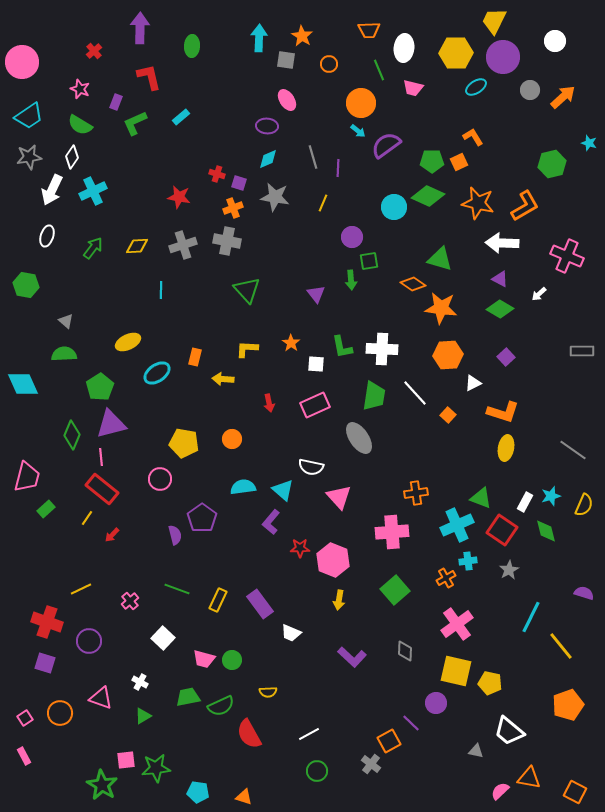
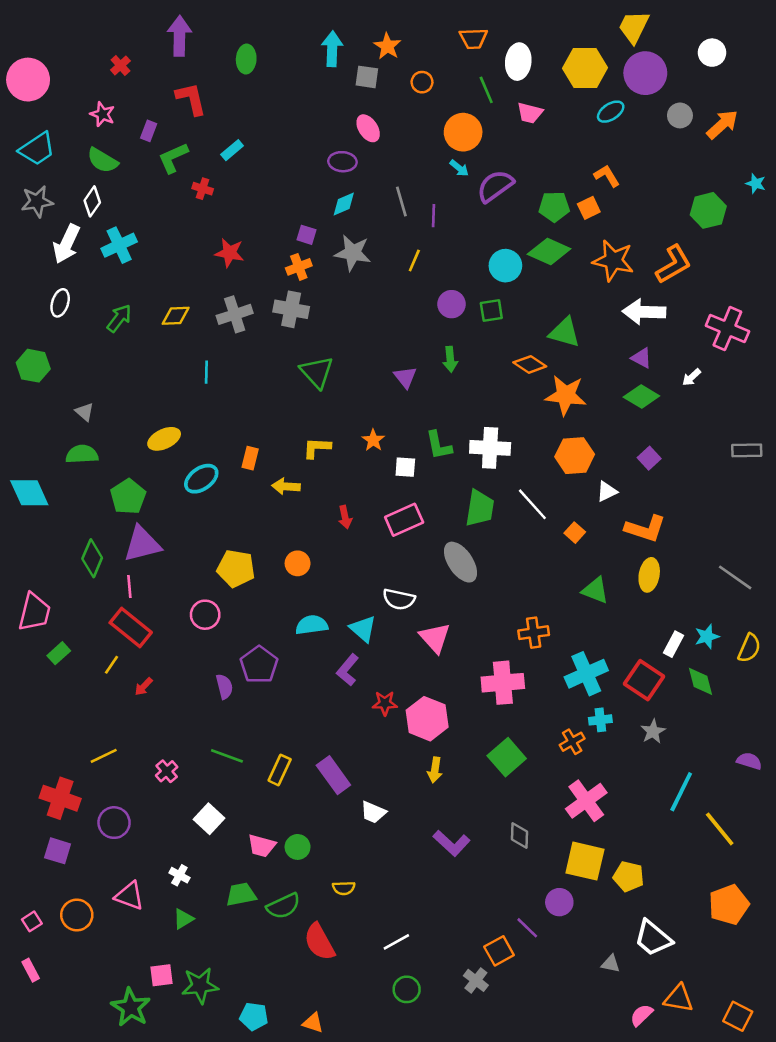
red cross: (217, 174) -> (203, 189), moved
green square: (369, 261) -> (491, 311), moved
green triangle: (481, 498) -> (595, 590), moved

